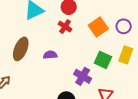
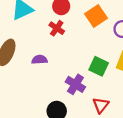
orange square: (98, 27) -> (96, 16), moved

